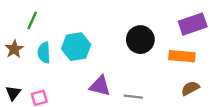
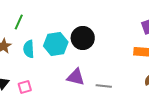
black circle: (140, 40) -> (83, 38), moved

